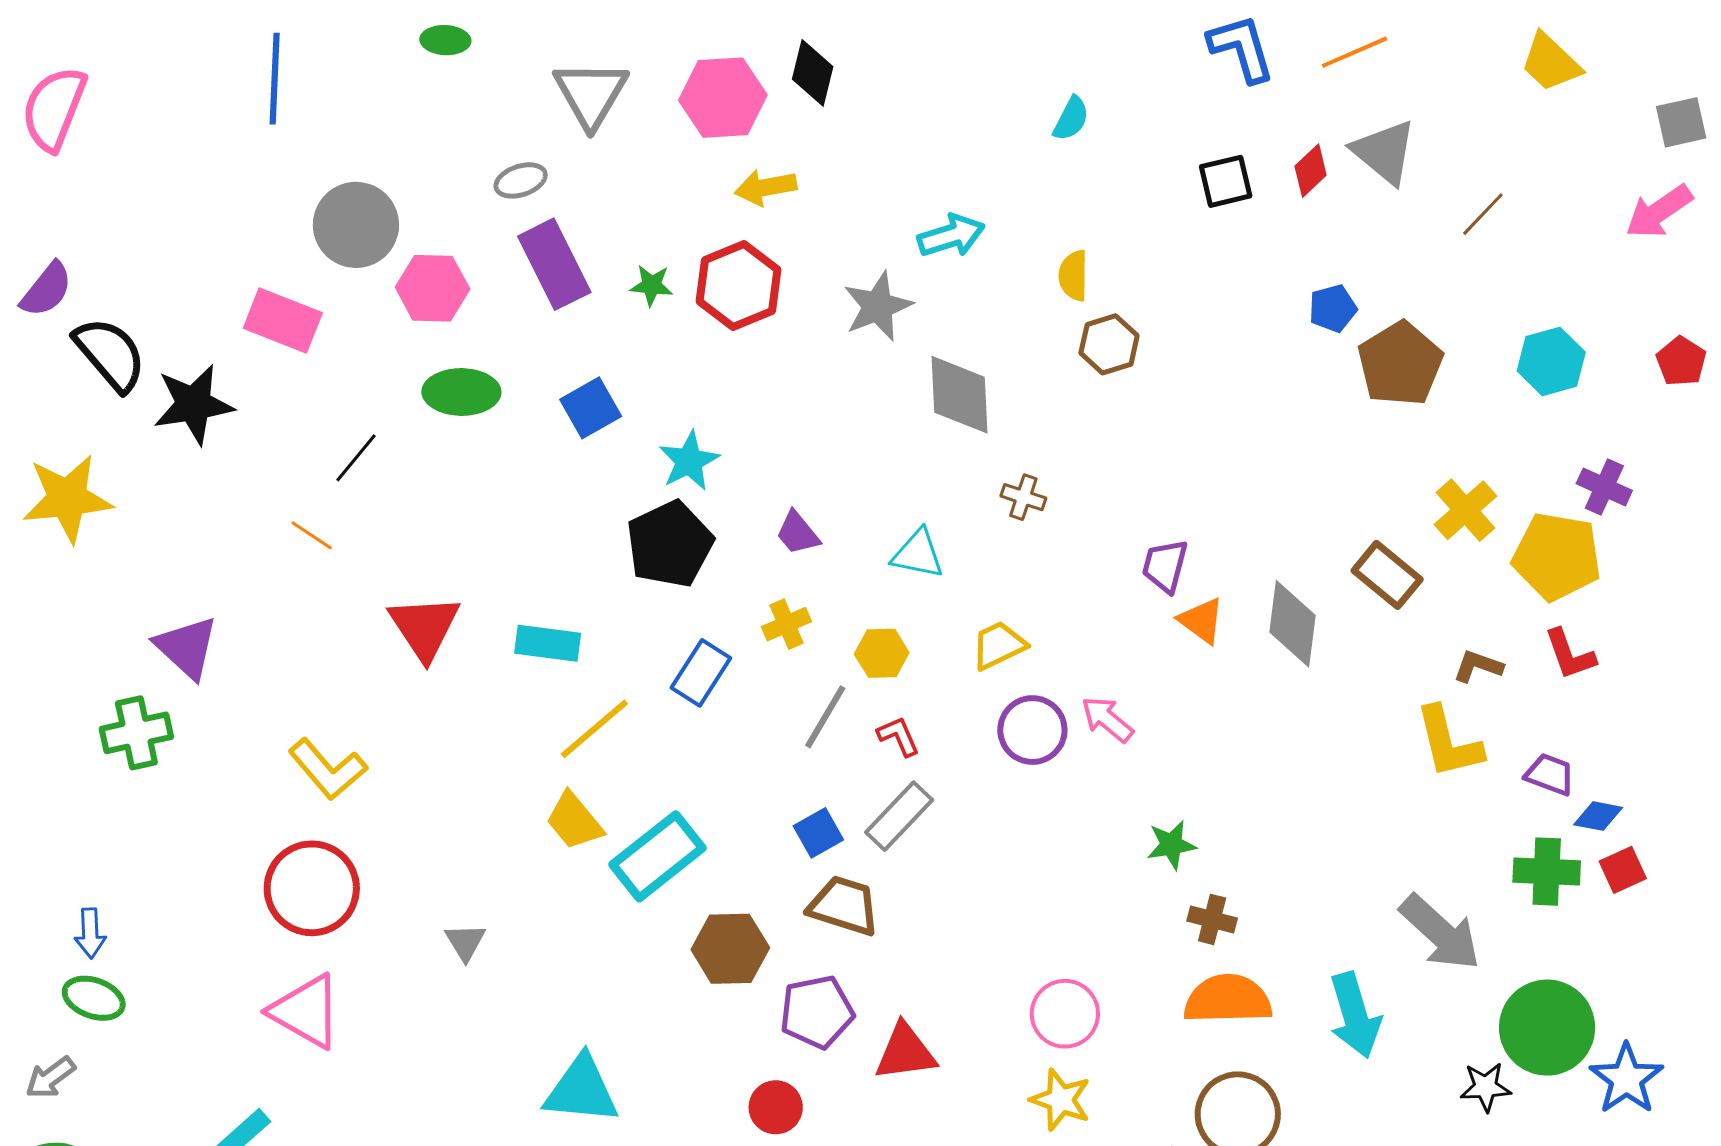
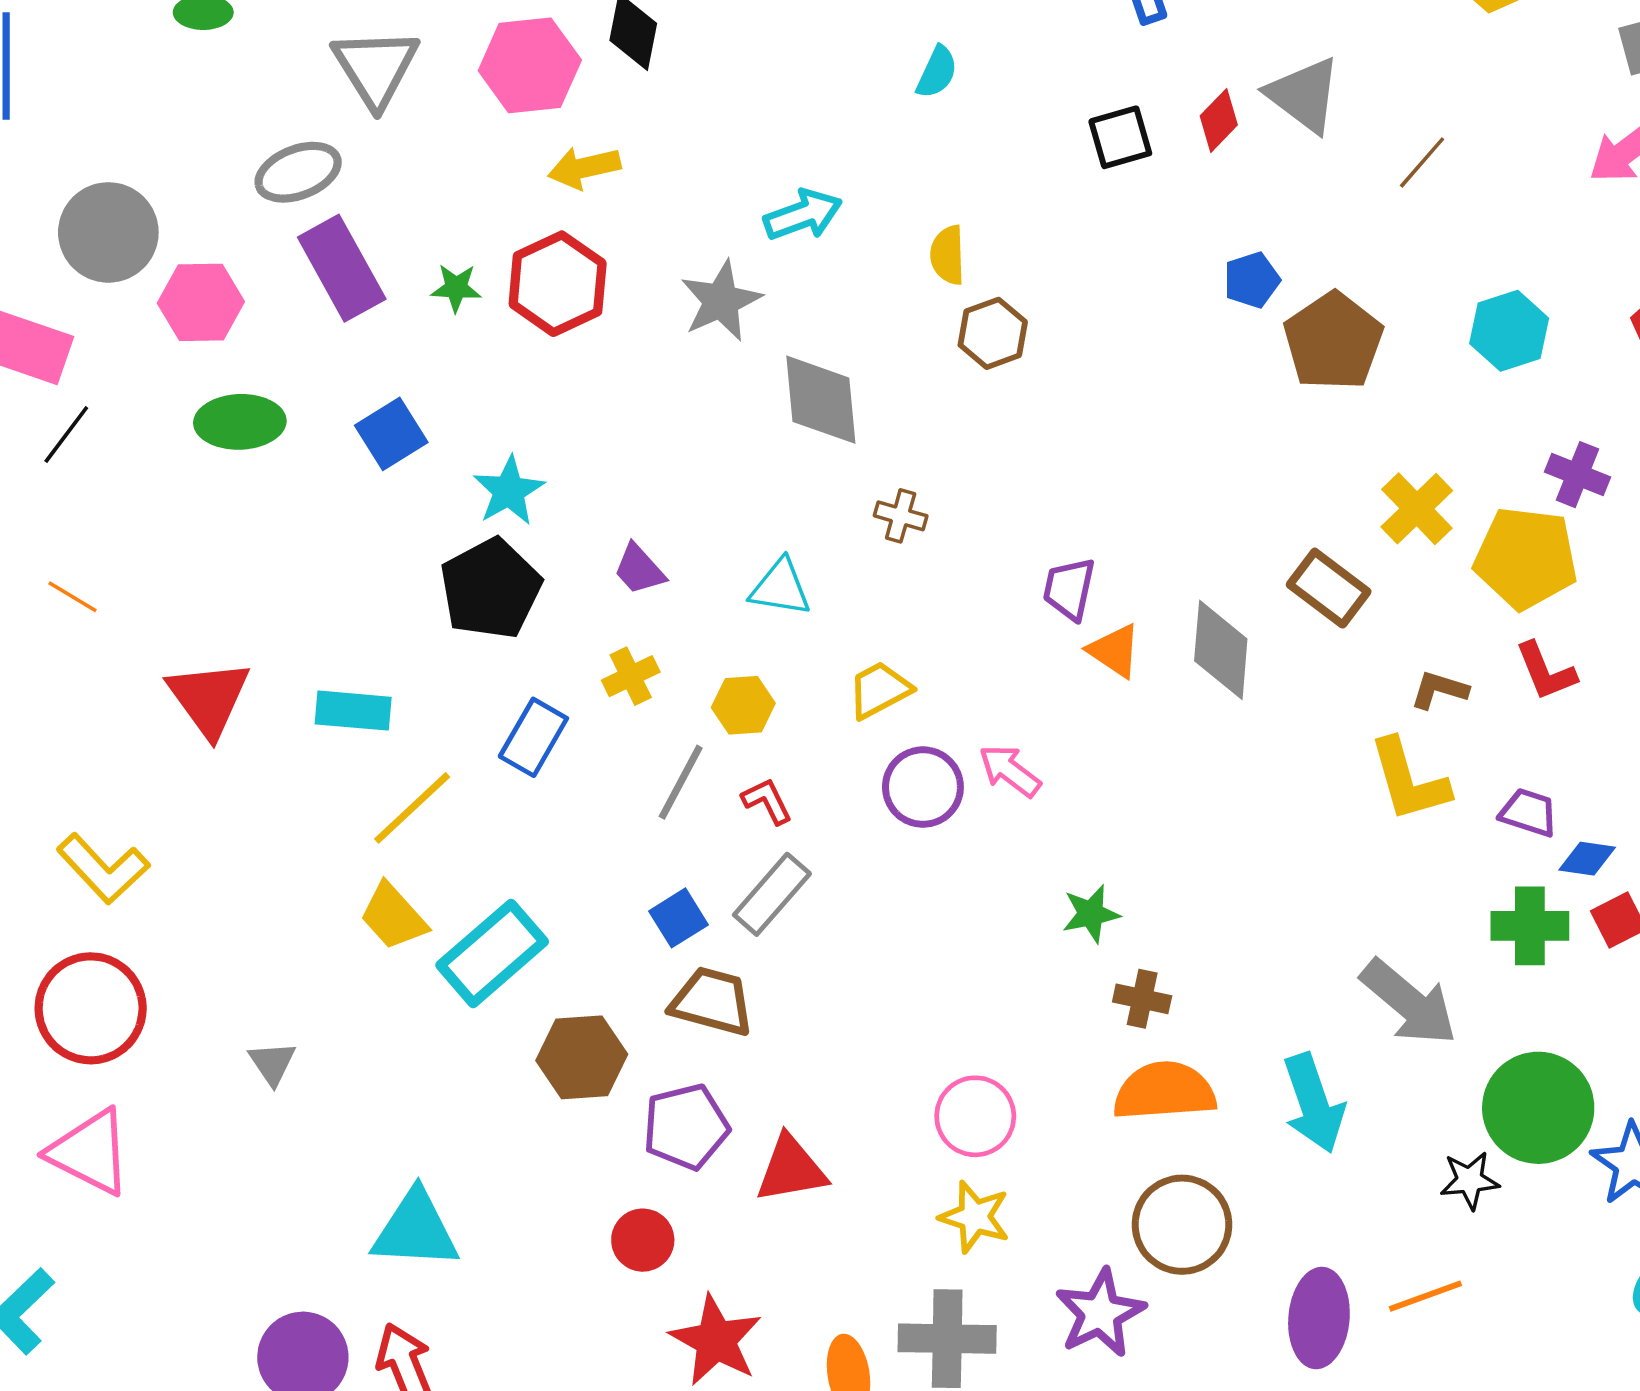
gray ellipse: (521, 180) -> (298, 172), size x1.4
black line: (356, 458) -> (66, 435), moved

